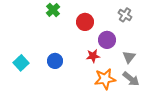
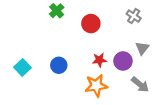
purple circle: (107, 40) -> (123, 61), moved
gray triangle: (129, 57) -> (142, 48), moved
orange star: (105, 79) -> (96, 86), moved

